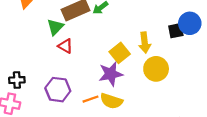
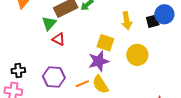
yellow arrow: (145, 42) -> (127, 21), moved
yellow square: (120, 53) -> (105, 43), turned -30
yellow semicircle: (111, 101) -> (100, 84), turned 42

